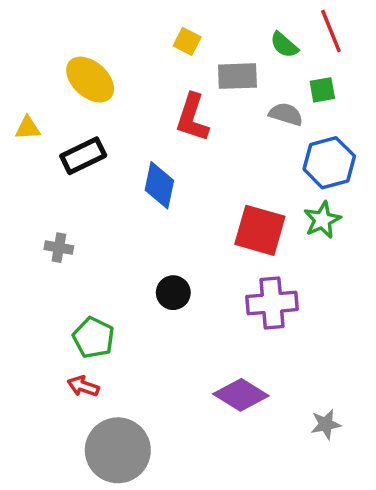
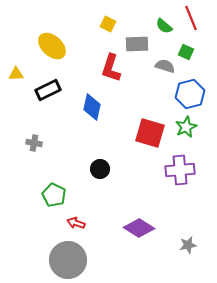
green square: (322, 90) -> (186, 52), turned 35
purple cross: (272, 303) -> (180, 170), moved
red arrow: (83, 386) -> (76, 223), moved

